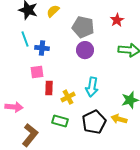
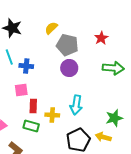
yellow semicircle: (53, 11) -> (51, 28), moved
yellow cross: (68, 97) -> (52, 115), turned 32
green rectangle: (60, 121) -> (31, 126), moved

